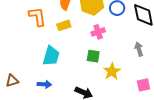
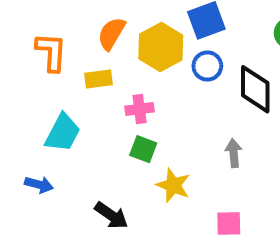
pink cross: (98, 32) -> (139, 109), moved
yellow star: (112, 71) -> (173, 185), turned -30

